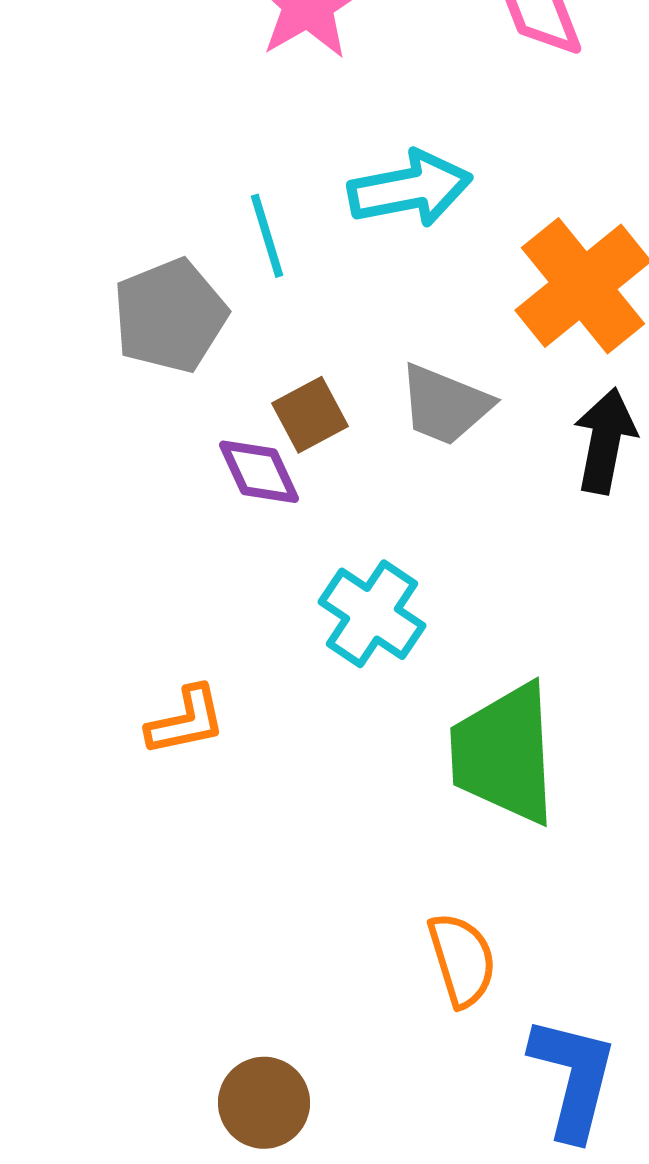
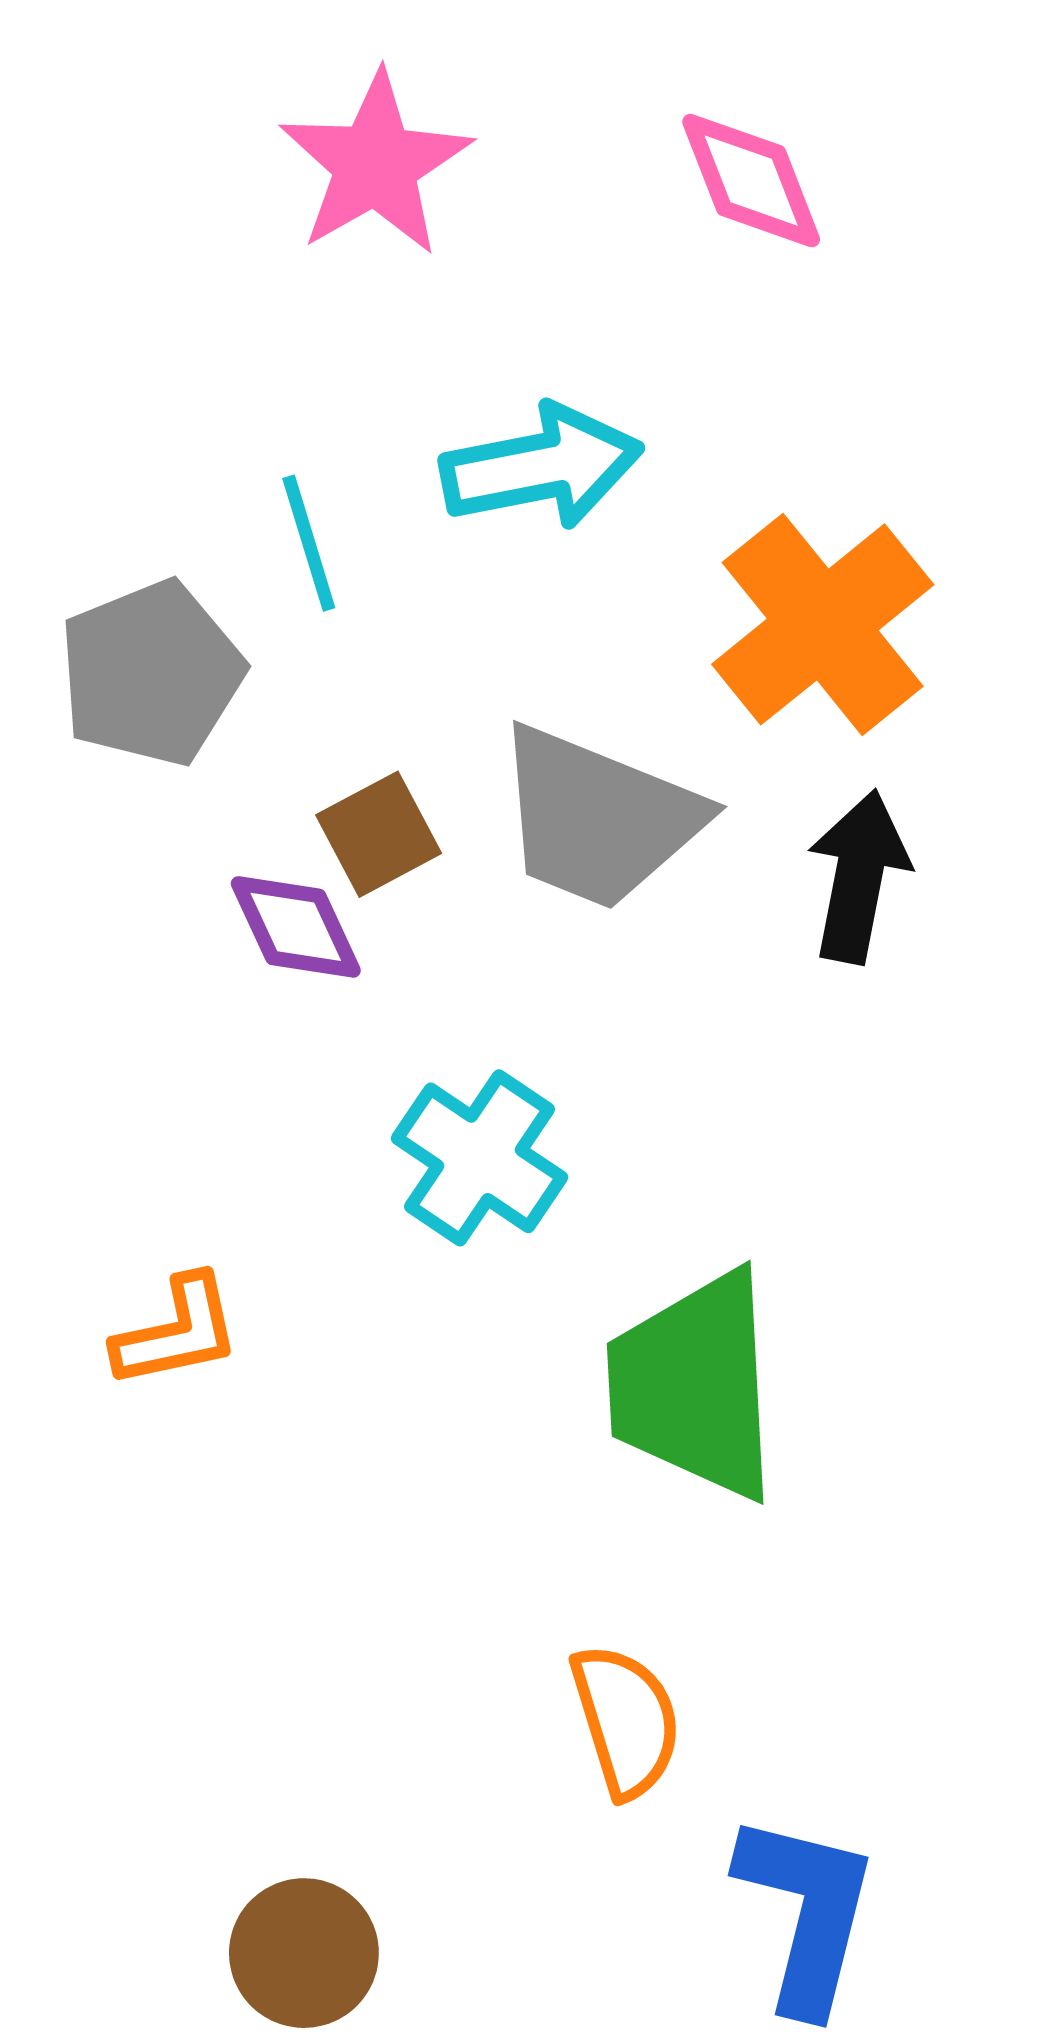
gray trapezoid: (445, 405) -> (598, 818), size x1.4

